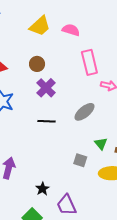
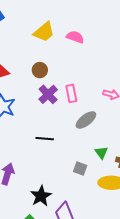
pink rectangle: (89, 62) -> (71, 93), moved, size x0.7
black line: (46, 121) -> (45, 139), moved
black star: (42, 189) -> (41, 196), size x1.5

